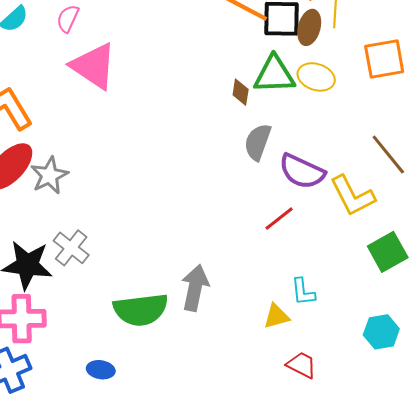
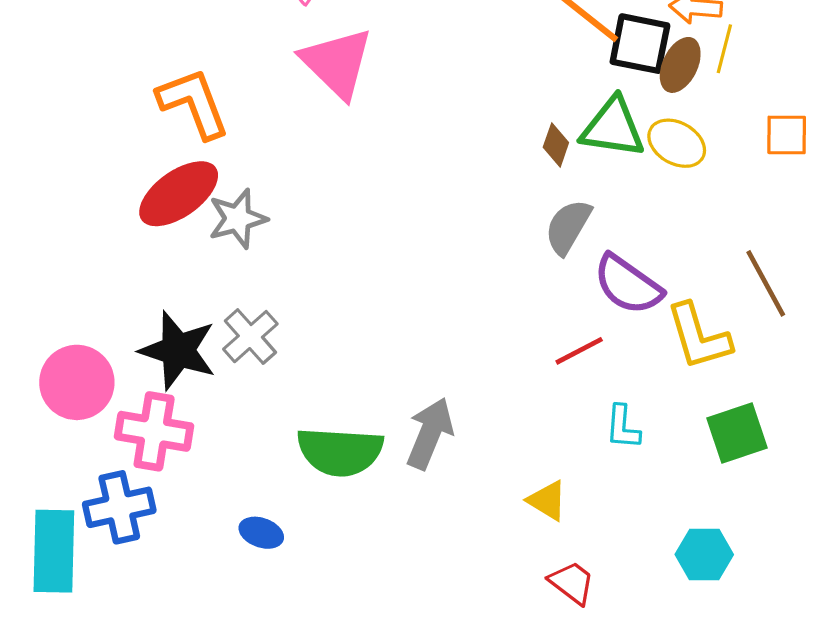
orange square: (384, 59) -> (787, 135), size x0.7
cyan L-shape: (303, 292) -> (623, 427), moved
yellow triangle: (276, 316) -> (547, 501), turned 36

